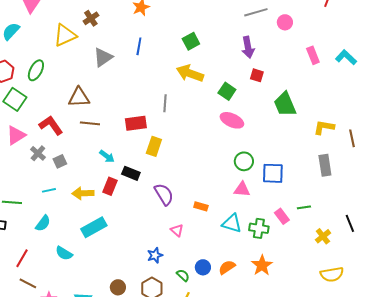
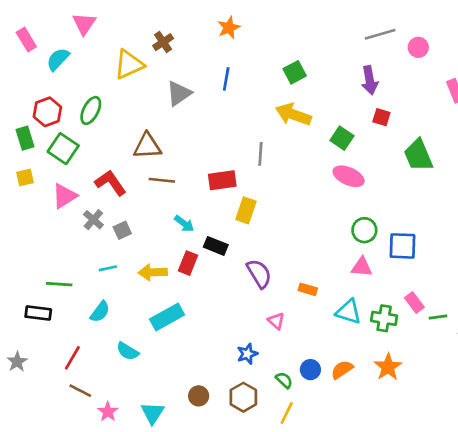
green line: (304, 207) -> (438, 317), moved

